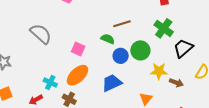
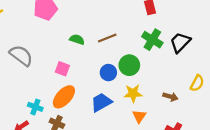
green semicircle: (108, 39) -> (77, 39), moved
black trapezoid: (183, 48) -> (180, 42), moved
yellow star: (159, 71) -> (133, 93), moved

